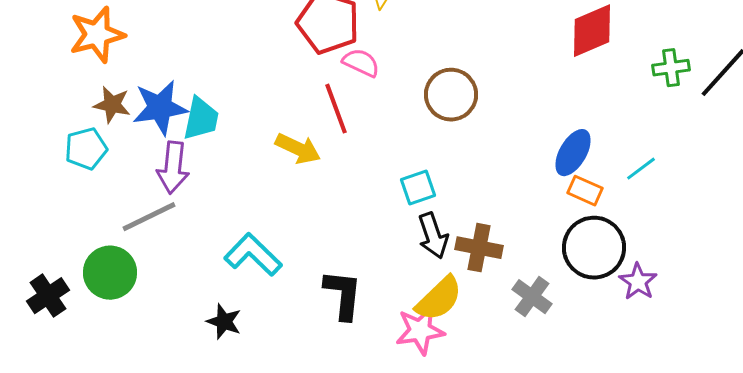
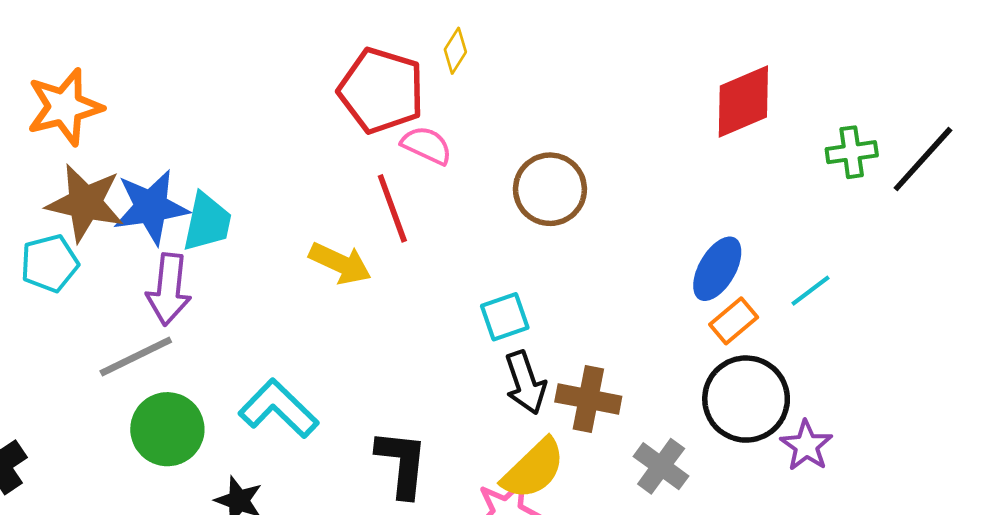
brown star: (112, 105) -> (85, 203), size x1.5
orange rectangle: (585, 191) -> (734, 321), turned -64
green circle: (110, 273) -> (167, 429), moved

